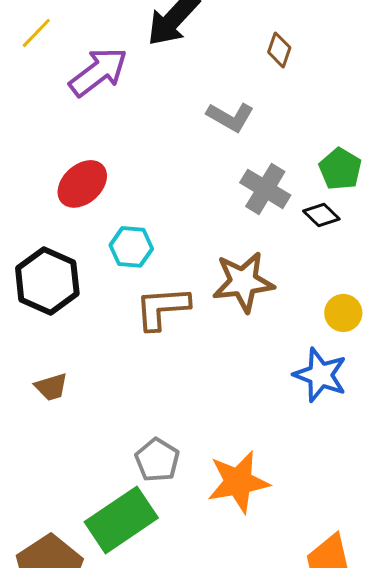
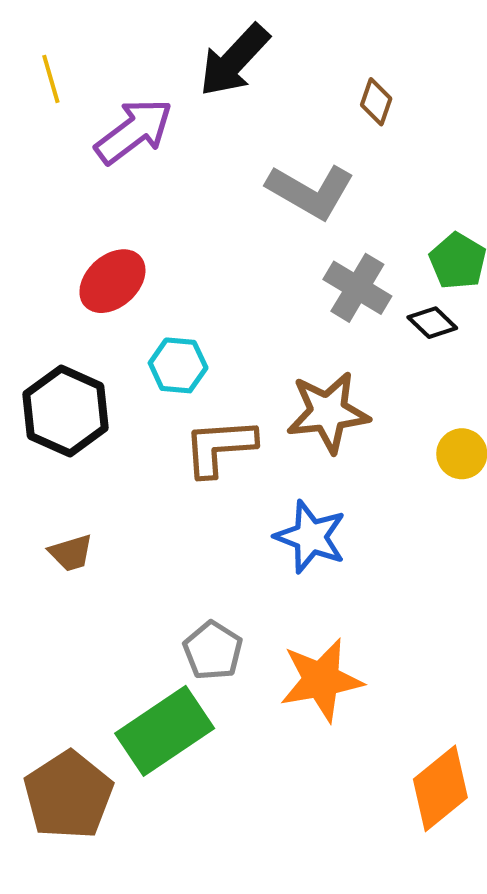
yellow line: (36, 33) -> (51, 79), turned -60
gray L-shape: (230, 117) -> (311, 191), size x1.4
blue star: (320, 375) -> (311, 537), moved

